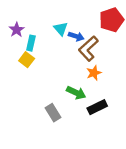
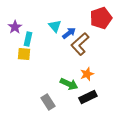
blue arrow: (76, 36) -> (69, 33), turned -56
yellow square: (27, 60) -> (24, 54), turned -32
orange star: (94, 73) -> (87, 74), moved

